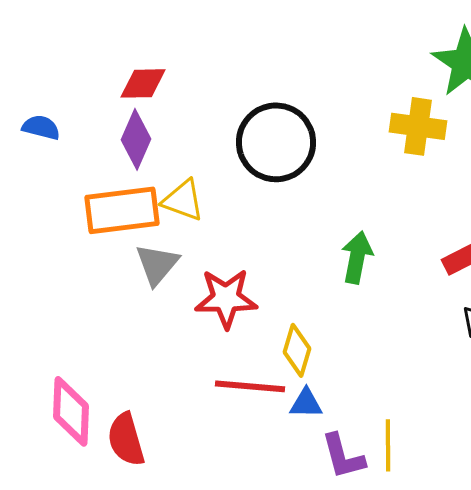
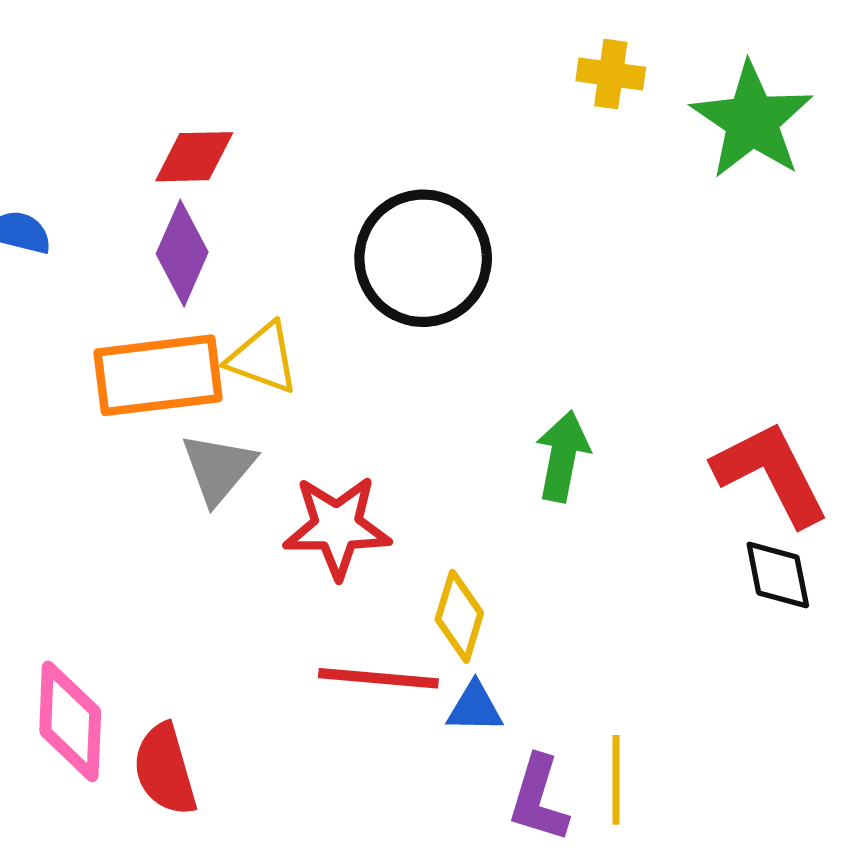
yellow cross: (418, 126) -> (611, 74), moved, size x0.7
purple L-shape: (343, 456) -> (538, 799), turned 32

